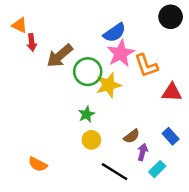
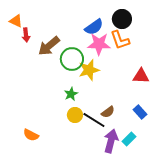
black circle: (171, 17) -> (122, 19), moved
pink star: (121, 53) -> (99, 44), turned 30
orange L-shape: (146, 66) -> (120, 40), moved
purple arrow: (143, 152) -> (111, 141), moved, size x1.6
black line: (115, 172) -> (94, 120), moved

